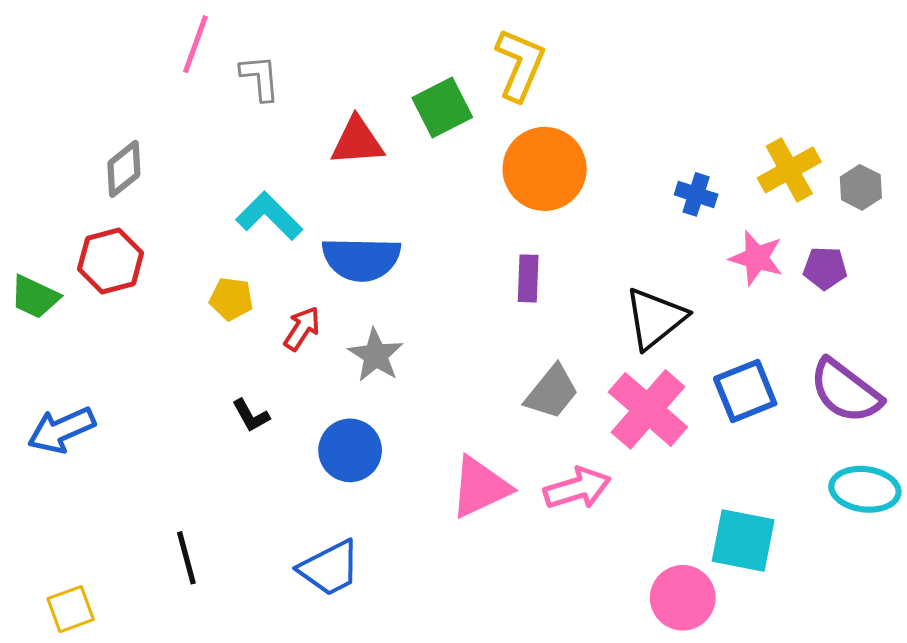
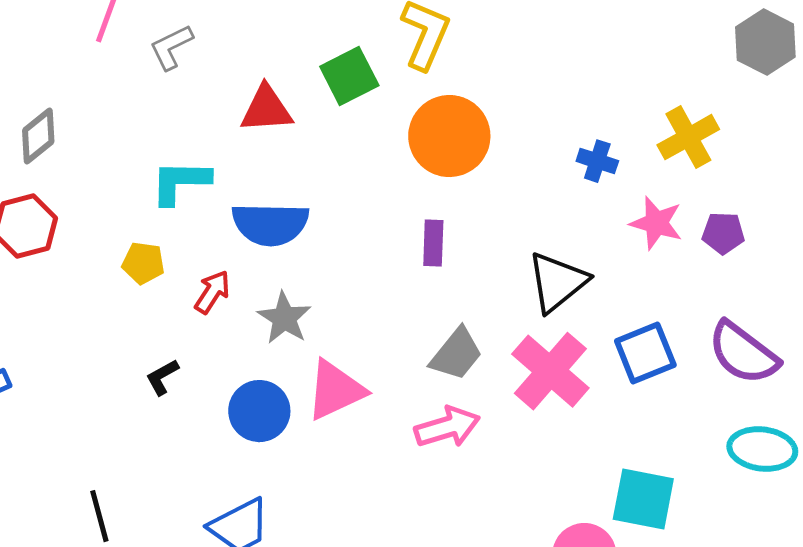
gray L-shape: (260, 78) -> (171, 47), turned -111
gray hexagon: (861, 187) -> (765, 42), moved, size x1.5
cyan L-shape: (269, 216) -> (180, 182), turned -44
black L-shape: (251, 416) -> (162, 377), turned 90
pink triangle: (480, 487) -> (335, 390), moved
pink arrow: (577, 488) -> (447, 427), moved

